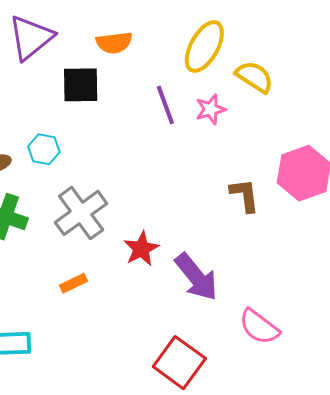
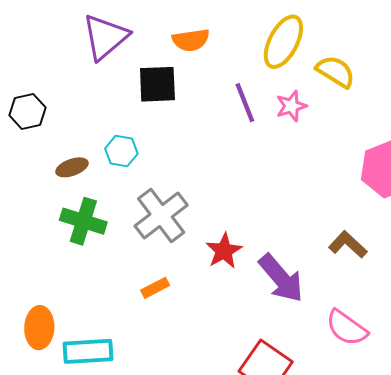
brown L-shape: (245, 195) -> (348, 245), moved, turned -39

